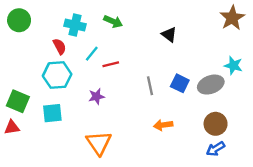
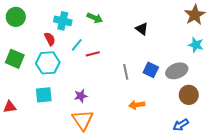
cyan star: (233, 65) -> (196, 45), moved
purple star: (96, 96) -> (81, 96), moved
green square: (18, 101) -> (15, 59), moved
brown circle: (216, 124) -> (189, 95), moved

